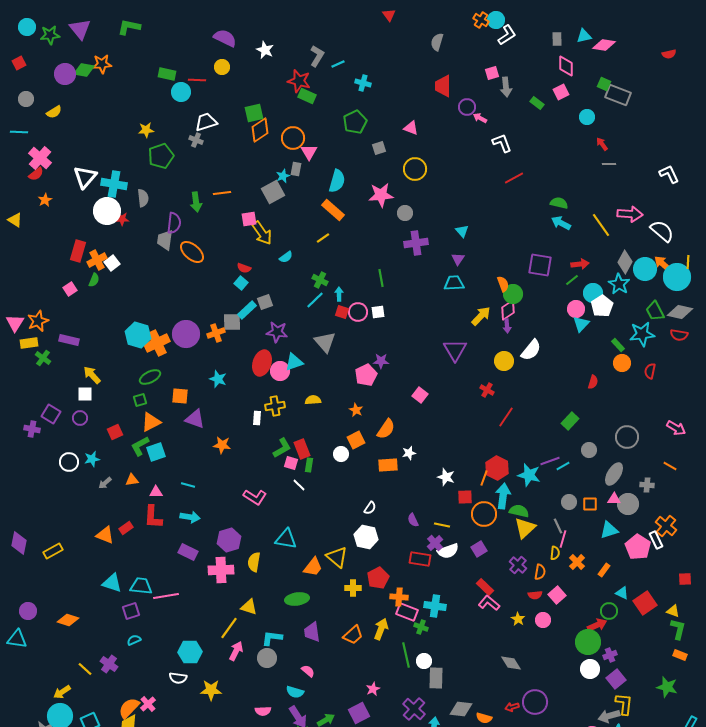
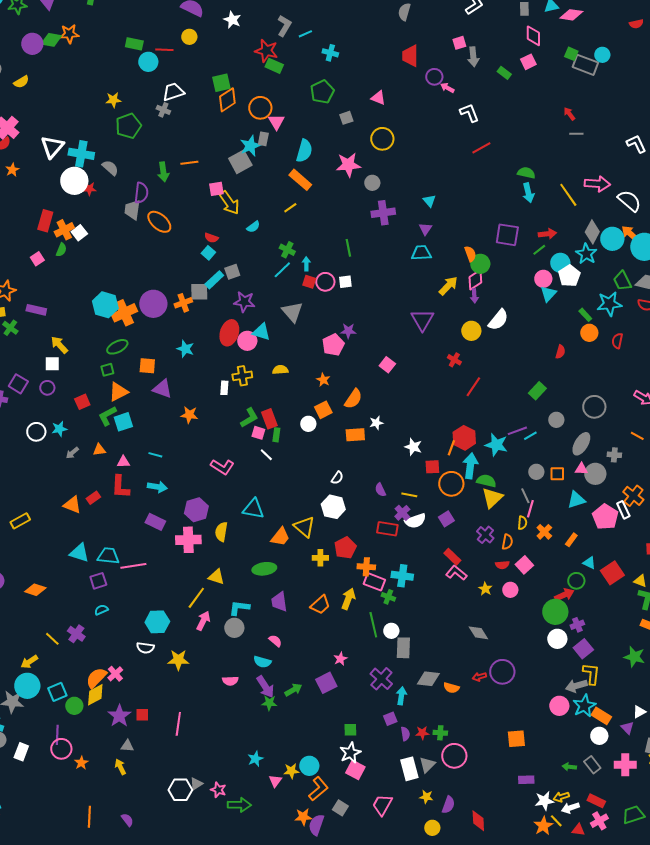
cyan circle: (587, 117) -> (602, 55), moved
cyan star: (283, 176) -> (250, 146), size x1.5
gray semicircle: (143, 198) -> (110, 168), turned -42
cyan arrow: (561, 223) -> (528, 193), turned -132
cyan triangle: (294, 362) -> (261, 332), turned 36

